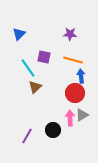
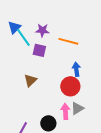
purple star: (70, 34) -> (42, 30), moved
orange line: (73, 60) -> (68, 41), moved
cyan line: (28, 68) -> (23, 37), moved

